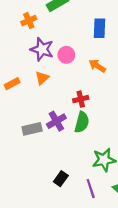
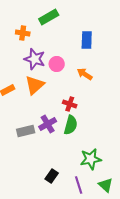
orange cross: (29, 21) -> (23, 33), turned 32
orange triangle: (42, 78) -> (35, 85), size x1.5
red cross: (81, 99) -> (70, 104), turned 32

